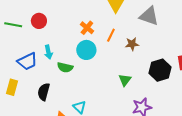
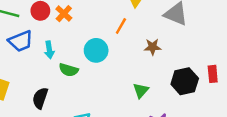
orange cross: (87, 28) -> (64, 14), moved
orange line: (111, 35) -> (121, 26), moved
blue trapezoid: (27, 61) -> (21, 41), moved

